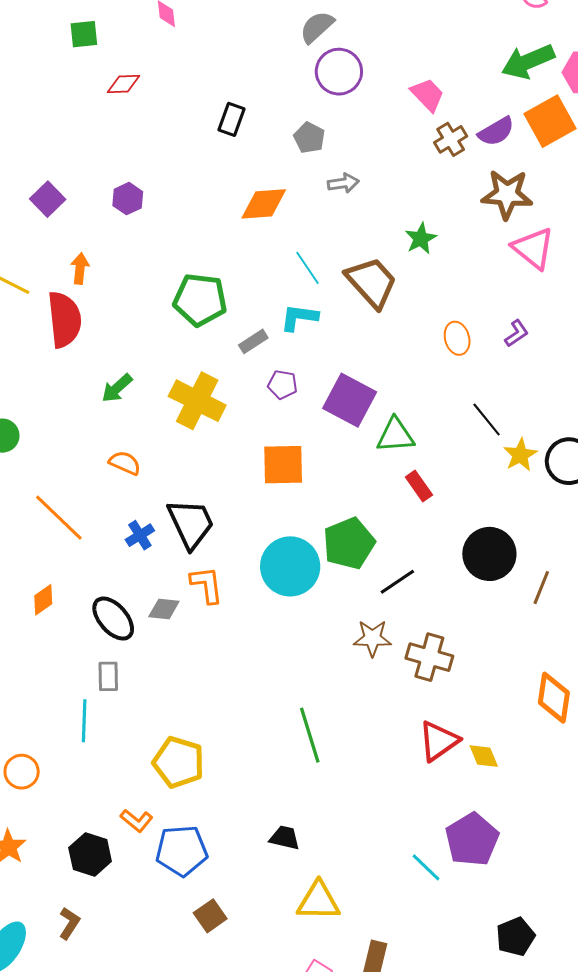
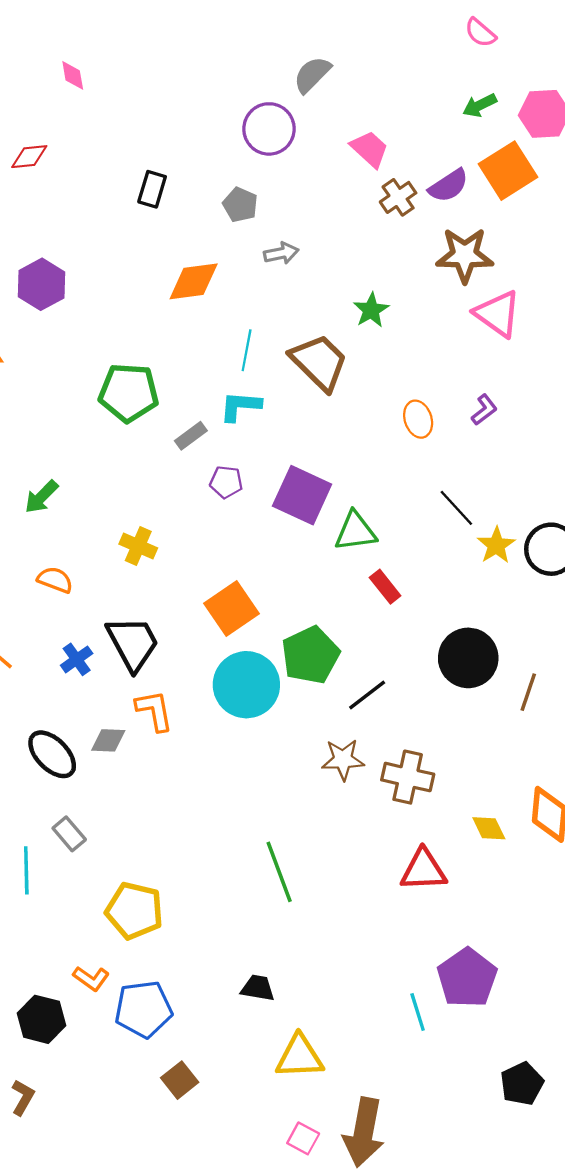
gray semicircle: (317, 27) -> (312, 75), moved
green arrow: (528, 61) -> (480, 105), size x0.6
purple hexagon: (128, 199) -> (41, 284), size x1.4
cyan line: (307, 268) -> (247, 350), turned 48
yellow cross: (197, 401) -> (138, 546), moved, size x0.6
orange square: (283, 465) -> (232, 608), moved, turned -30
gray rectangle: (108, 676) -> (69, 834), moved, turned -36
red triangle: (439, 741) -> (423, 870), turned 36
yellow diamond: (484, 756) -> (489, 828), moved
cyan line: (426, 867) -> (418, 1012), turned 32

